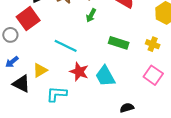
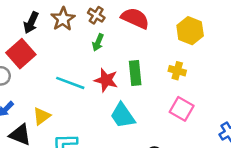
green rectangle: (119, 43) -> (135, 73), turned 72
red star: (79, 72) -> (106, 80), moved

